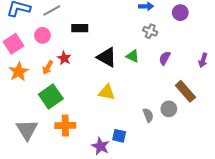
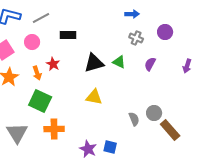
purple circle: (180, 13) -> (165, 32), moved
black triangle: (107, 57) -> (94, 63), turned -45
orange arrow: (48, 67) -> (37, 73), turned -48
brown rectangle: (185, 91) -> (170, 130), moved
green square: (51, 96) -> (40, 101), turned -30
blue square: (119, 136) -> (110, 147), moved

